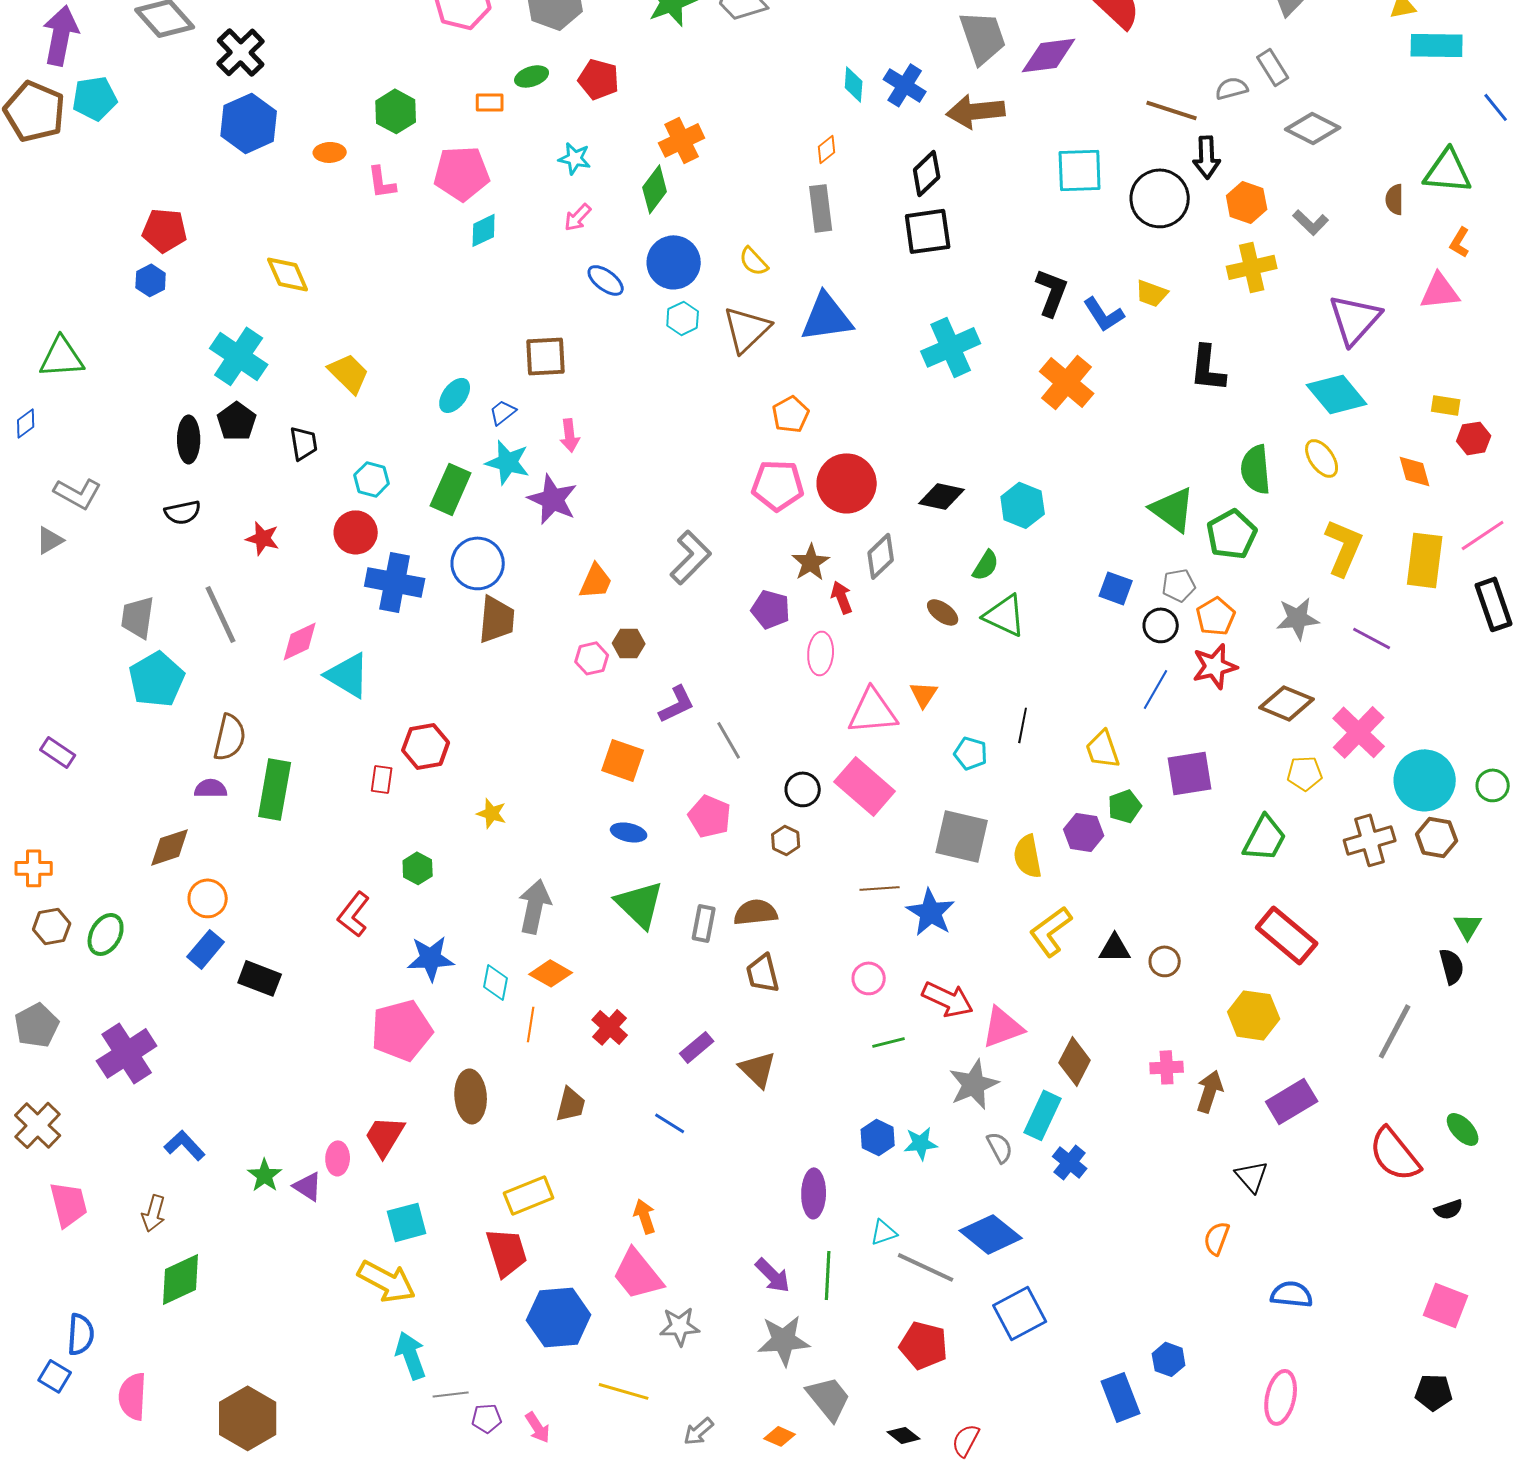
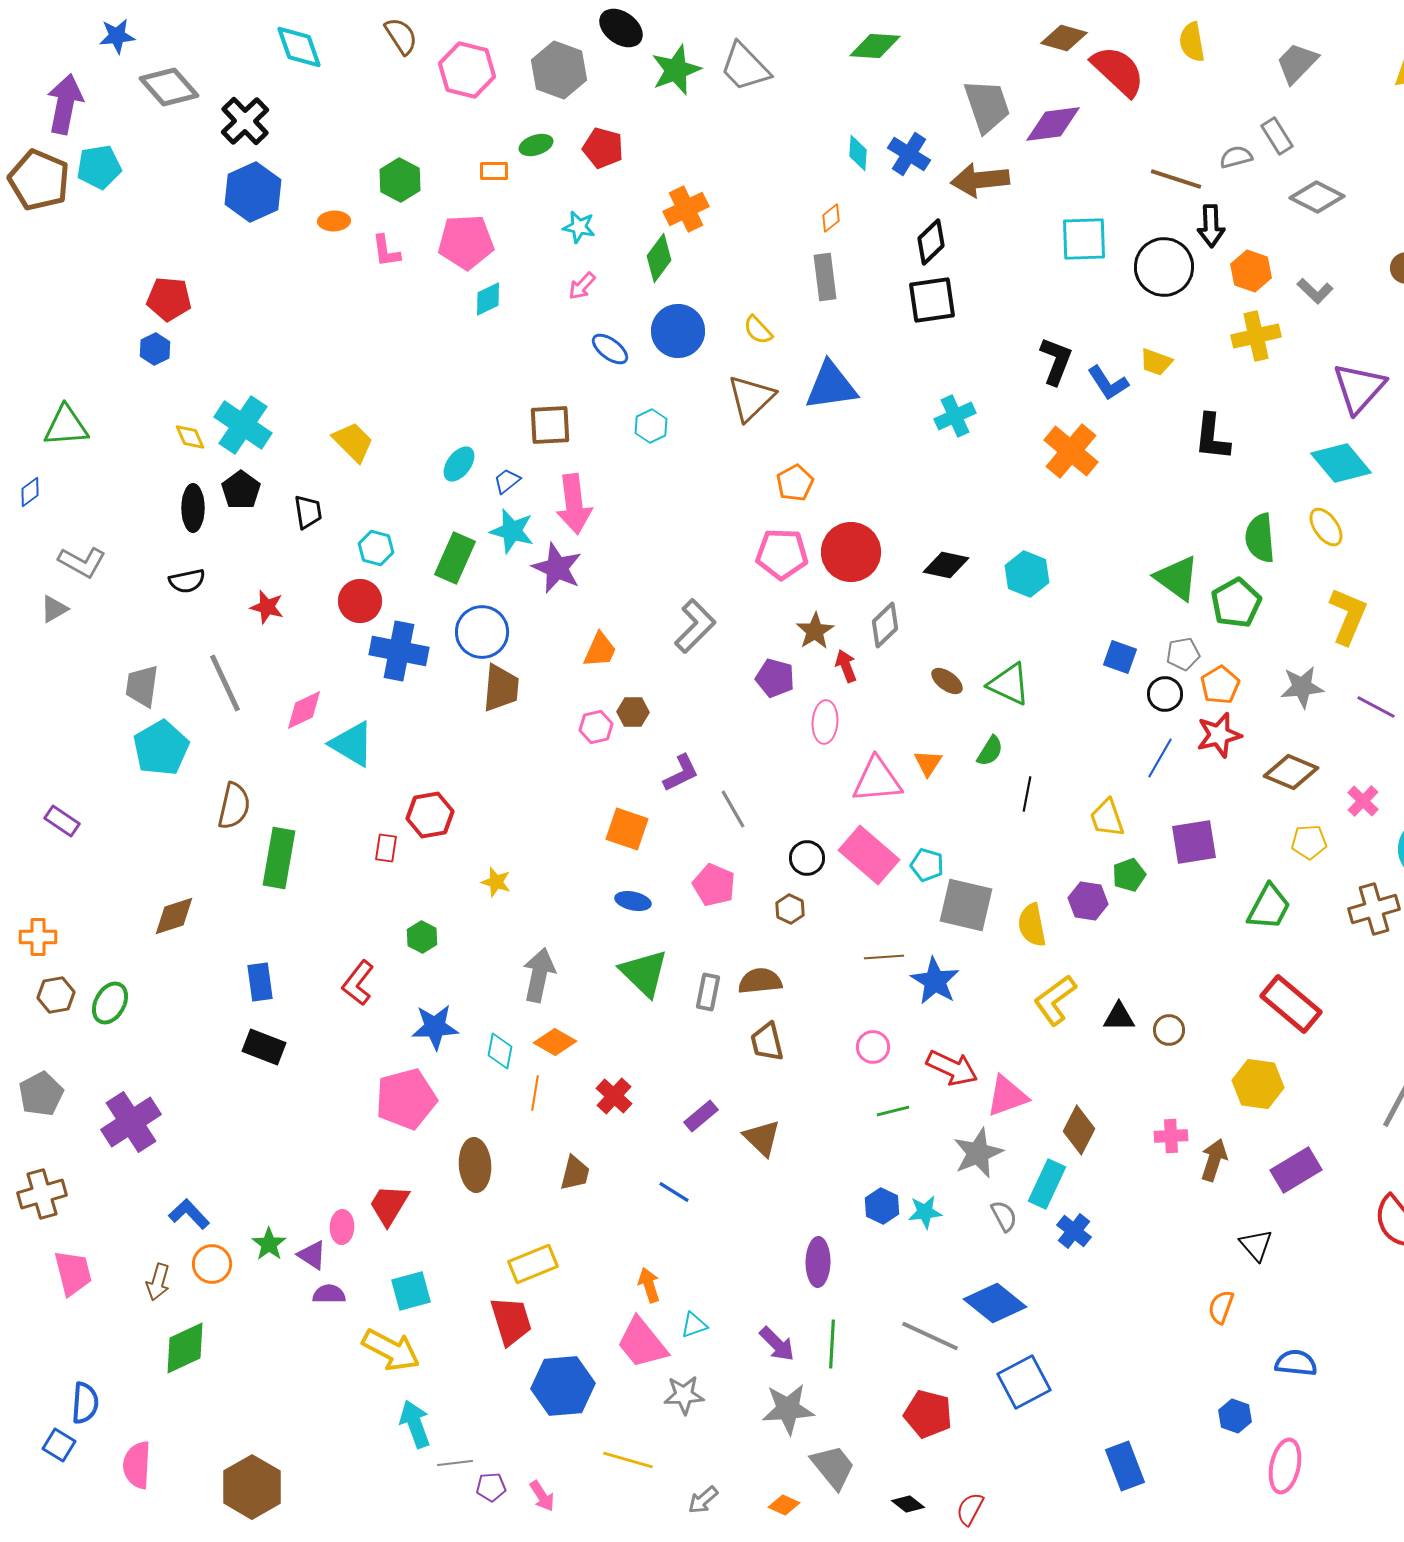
yellow diamond: (288, 274) -> (190, 437), moved, size x0.7
cyan hexagon: (683, 318) -> (651, 426), moved
cyan cross: (951, 347) -> (955, 416), size x0.7
pink arrow: (570, 435) -> (574, 504), size x1.8
green semicircle: (986, 565) -> (990, 751), moved
pink cross: (1359, 732) -> (1363, 801), size x0.6
cyan pentagon: (971, 753) -> (927, 865), moved
purple semicircle: (211, 788) -> (329, 1294), moved
orange circle: (208, 898) -> (212, 1264), moved
blue rectangle: (206, 949) -> (260, 982), moved, turned -48
brown cross: (38, 1125) -> (42, 1194), turned 30
cyan triangle: (884, 1232) -> (694, 1325), moved
blue hexagon: (1169, 1359) -> (1235, 1416), moved

